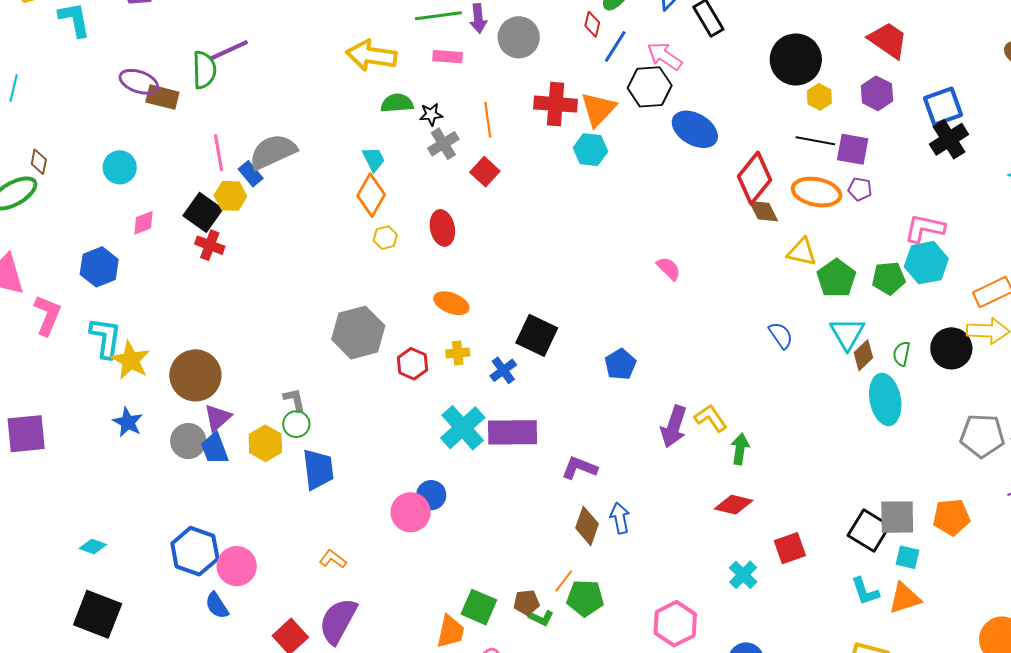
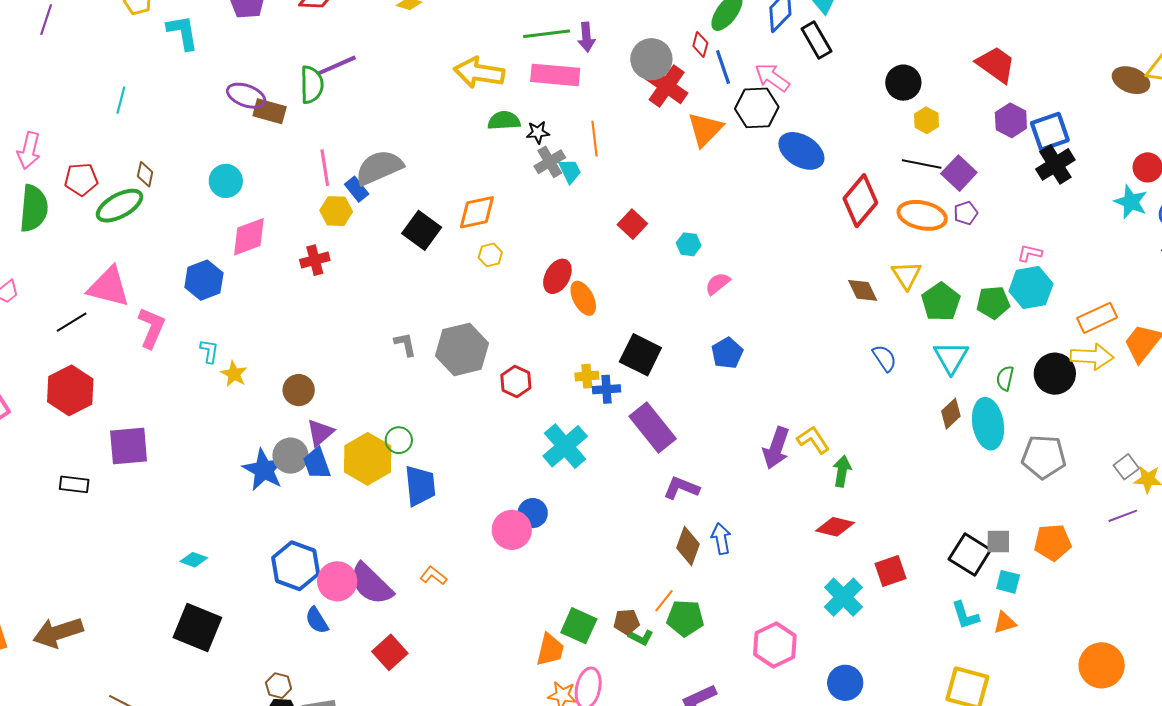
gray circle: (519, 37) -> (651, 59), moved
blue line: (615, 46) -> (723, 67), turned -52
pink rectangle: (448, 57) -> (555, 75), size x1.6
black circle: (796, 59) -> (903, 83), size x0.7
purple hexagon: (877, 93) -> (1011, 120), moved
red cross: (556, 104) -> (667, 86), moved, turned 30
purple square: (853, 149) -> (959, 173), turned 32
cyan hexagon: (590, 150) -> (689, 244), moved, size x0.7
cyan trapezoid: (374, 159) -> (570, 171), moved
red square: (485, 172) -> (632, 224), moved
purple pentagon: (860, 189) -> (966, 213), turned -30
orange diamond: (371, 195) -> (477, 212), turned 48
brown diamond: (763, 211) -> (863, 290), moved
black square: (203, 212) -> (422, 230), moved
pink diamond: (144, 223) -> (249, 237), size x1.6
red ellipse: (442, 228) -> (557, 276), moved, turned 40
pink L-shape: (925, 228) -> (1030, 253), size x0.6
red cross: (210, 245) -> (315, 260), turned -36
yellow triangle: (802, 252) -> (907, 275), turned 44
pink semicircle: (669, 268) -> (718, 284), moved, turned -84
orange ellipse: (451, 303) -> (583, 298), moved, turned 40
cyan L-shape: (106, 338) -> (209, 351), size x0.6
yellow cross: (458, 353) -> (587, 376), moved
brown diamond: (863, 355) -> (951, 414), moved
yellow star: (131, 360) -> (234, 374), size x0.7
blue pentagon: (620, 364) -> (727, 353), moved
blue cross: (503, 370) -> (607, 389), turned 32
brown circle: (195, 375) -> (299, 390), size x0.6
gray L-shape: (295, 400) -> (405, 344), moved
blue star: (128, 422) -> (264, 470), moved, size x1.4
purple rectangle: (512, 432) -> (653, 427), moved, turned 51
gray pentagon: (982, 436) -> (1044, 457), moved
yellow hexagon: (265, 443) -> (368, 459), size x1.4
gray square: (897, 517) -> (998, 541), size x0.7
cyan cross: (743, 575) -> (843, 597), size x1.4
orange triangle: (905, 598) -> (1005, 623), size x0.7
purple semicircle: (338, 621) -> (371, 584), moved, turned -75

